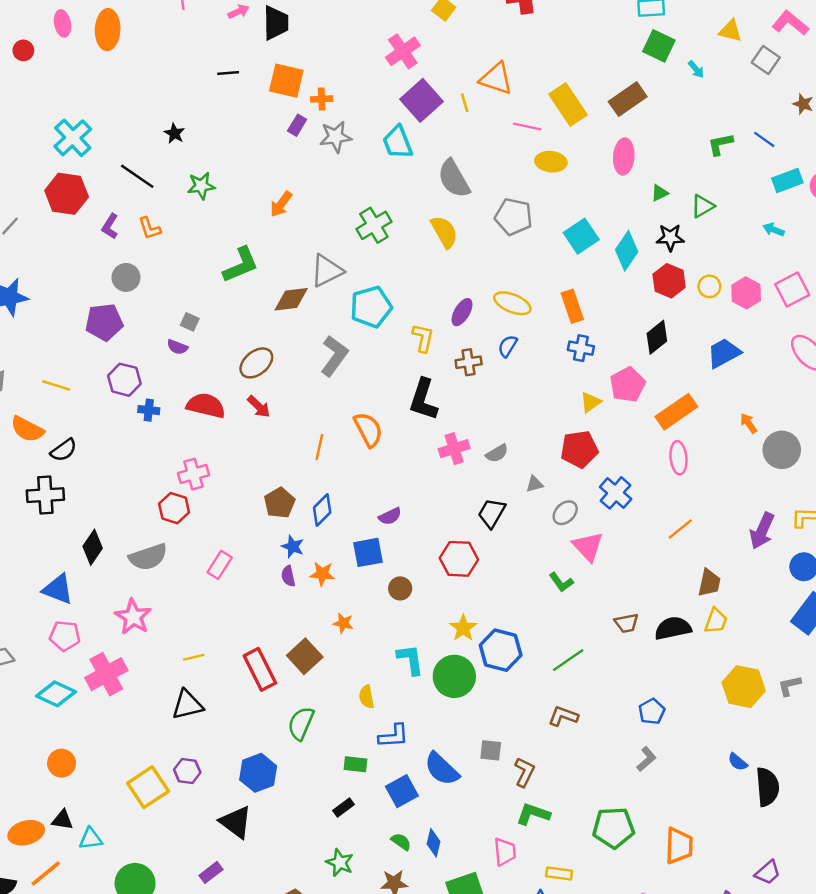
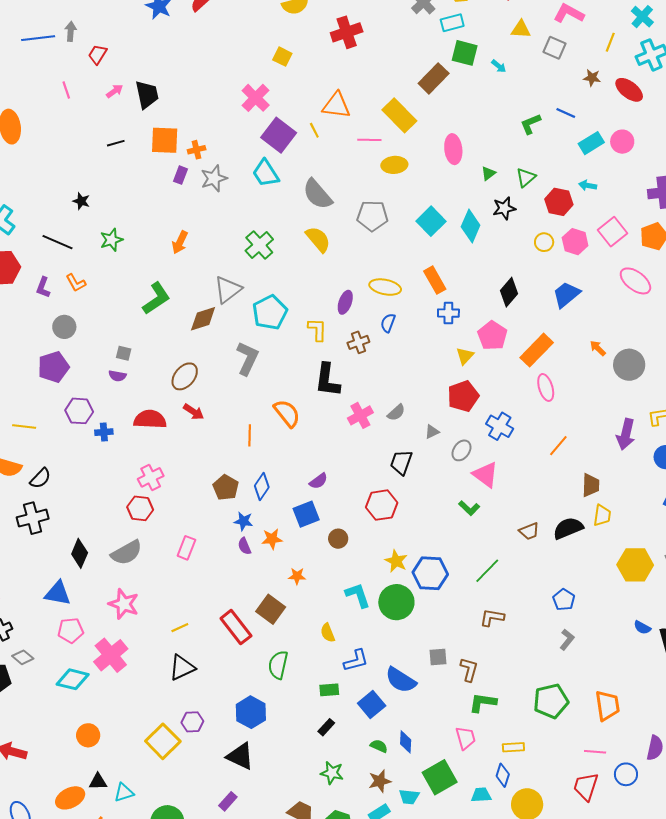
brown rectangle: (628, 99) -> (434, 78), moved
red hexagon: (669, 281) -> (559, 202), moved

